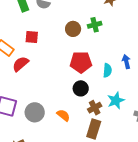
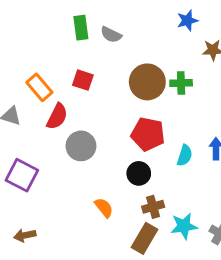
brown circle: (73, 29) -> (147, 82), size x1.5
red semicircle: (21, 64) -> (57, 116), turned 144
cyan star: (116, 100) -> (184, 226), moved
gray circle: (35, 112) -> (81, 146), moved

